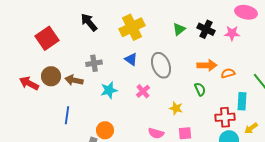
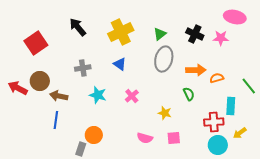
green triangle: (179, 29) -> (160, 34), moved
gray ellipse: (161, 65) -> (164, 59), moved, turned 35
brown arrow: (74, 80) -> (59, 96), moved
cyan star: (109, 90) -> (98, 95), turned 30

